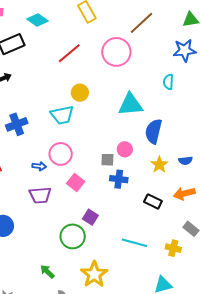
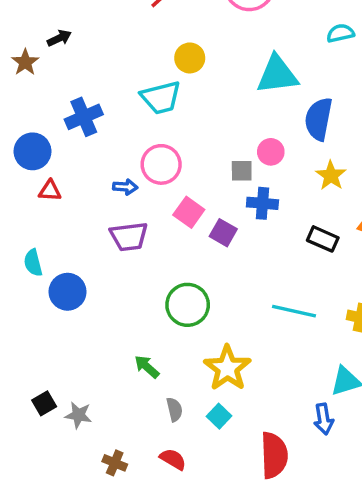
cyan semicircle: (168, 82) -> (340, 33), turned 77
purple square: (90, 217) -> (223, 233), moved

